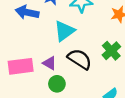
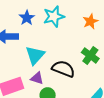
cyan triangle: (64, 31) -> (35, 55), moved

